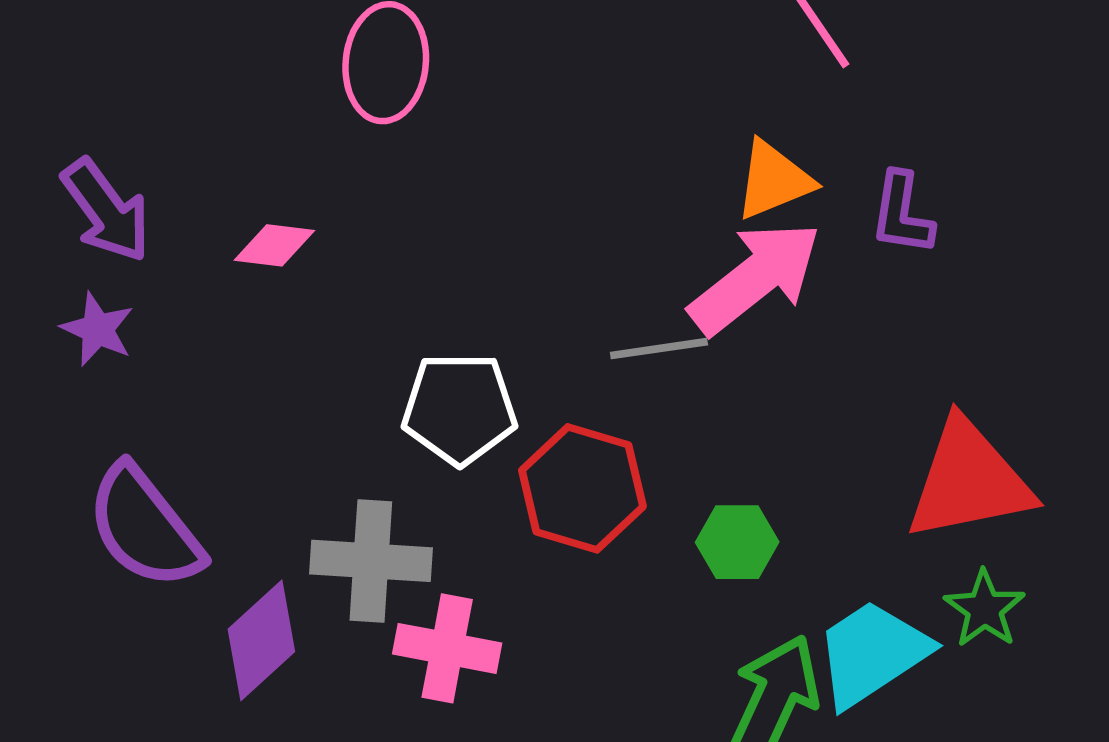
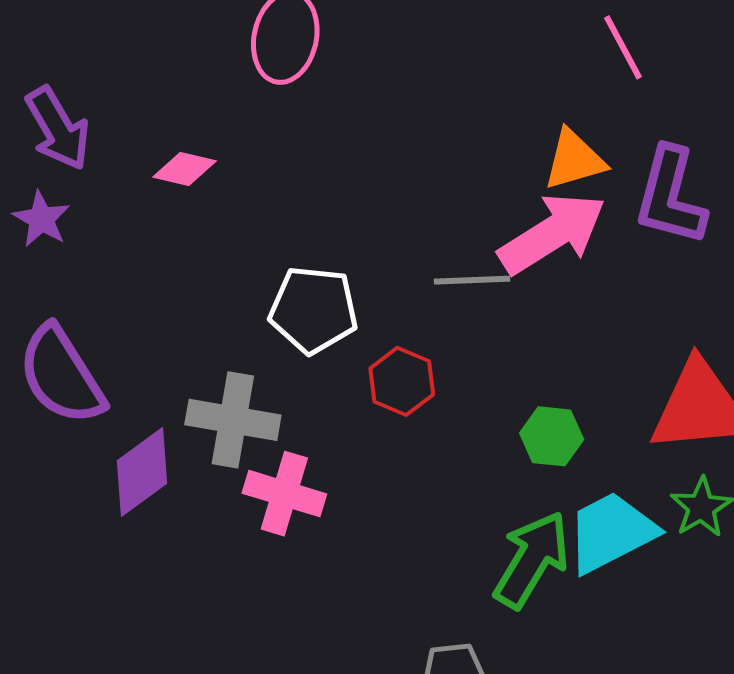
purple L-shape: (902, 214) -> (670, 196), size x1.5
red hexagon: (582, 488) -> (402, 381), size x0.7
green hexagon: (737, 542) -> (552, 436), moved

